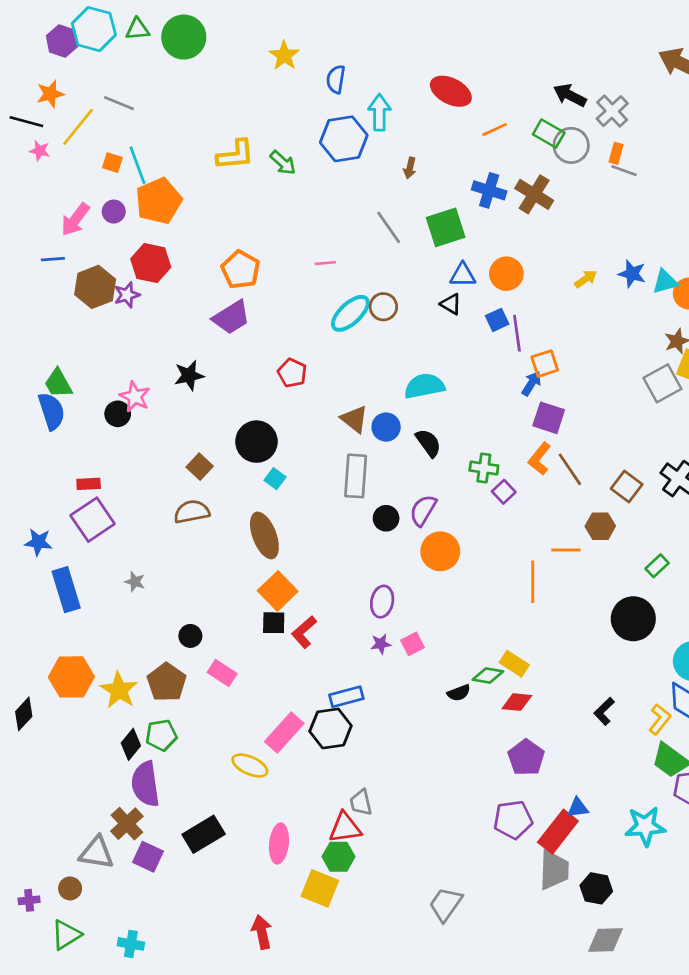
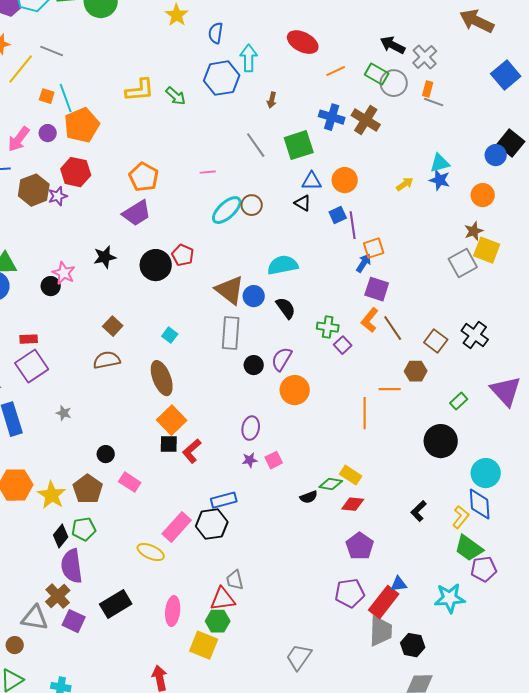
cyan triangle: (665, 282) -> (440, 163), moved
brown triangle: (354, 419) -> (230, 290), size x1.4
black circle: (256, 442) -> (156, 265), moved

